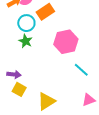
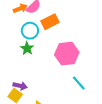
purple arrow: (14, 74) -> (20, 86), moved

